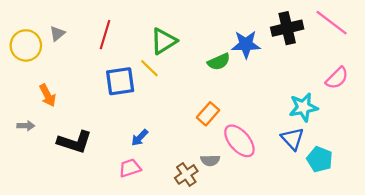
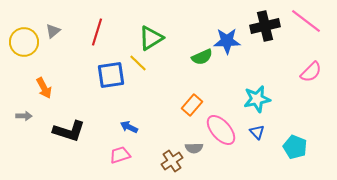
cyan star: (303, 107) -> (257, 99), moved
blue arrow: (140, 138) -> (129, 127), turned 72
blue triangle: (293, 139) -> (257, 132), moved, size x0.7

